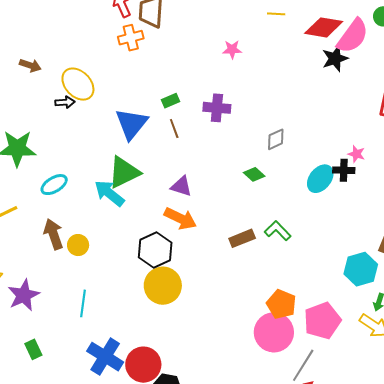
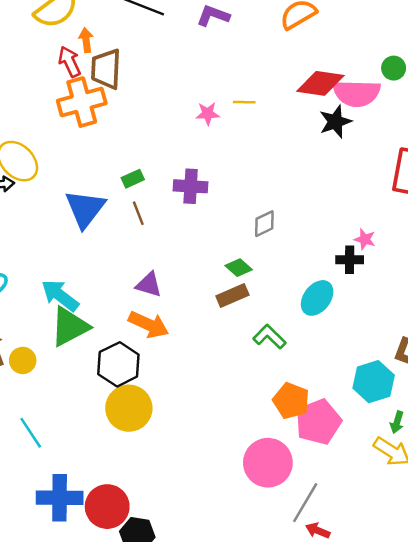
yellow line: (276, 14) -> (244, 102), moved
pink semicircle: (353, 36) -> (357, 93), turned 57
orange cross: (131, 38) -> (82, 102), size x1.5
green triangle: (124, 172) -> (70, 327), moved
cyan ellipse: (320, 179) -> (317, 298), moved
brown rectangle: (242, 238) -> (232, 296), moved
cyan line: (83, 303) -> (31, 433), turned -40
orange pentagon: (281, 304) -> (291, 401), moved
pink pentagon: (322, 321) -> (318, 422), moved
blue cross: (105, 357) -> (60, 498), turned -30

